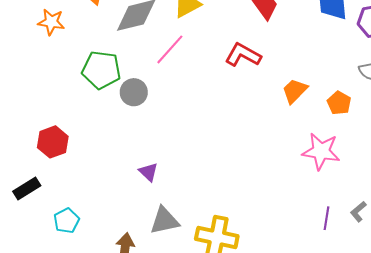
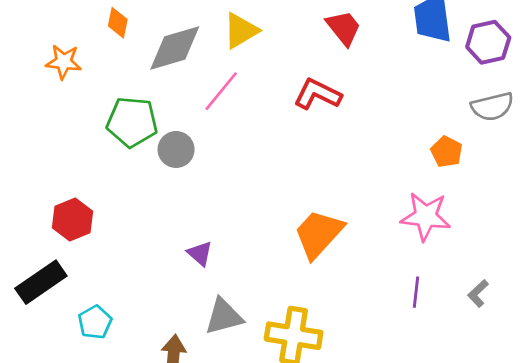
orange trapezoid: (295, 91) -> (319, 234), moved, size x1.5
black rectangle: (27, 188) -> (41, 282), size x1.4
purple line: (326, 218) -> (416, 292), moved

